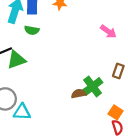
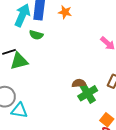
brown semicircle: (79, 94) -> (79, 83), moved

